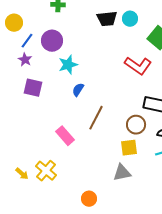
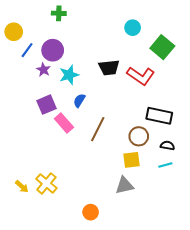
black trapezoid: (107, 19) -> (109, 68), moved
purple star: (25, 60) -> (43, 70), moved
purple square: (33, 88) -> (46, 105), moved, turned -36
pink rectangle: (65, 136) -> (64, 123), moved

